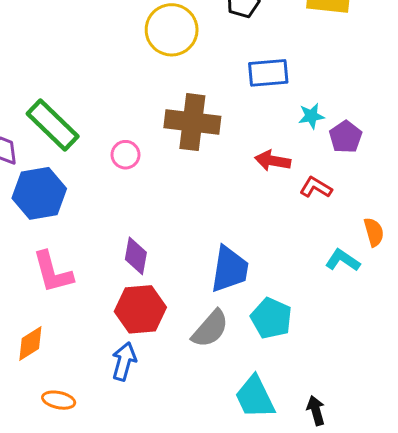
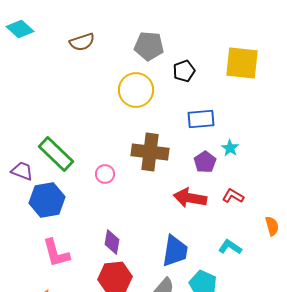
cyan star: (311, 116) -> (230, 148), turned -30
purple pentagon: (346, 137) -> (205, 162), moved
red arrow: (273, 161) -> (190, 198), moved, size x1.4
cyan L-shape: (343, 260) -> (230, 247), moved

